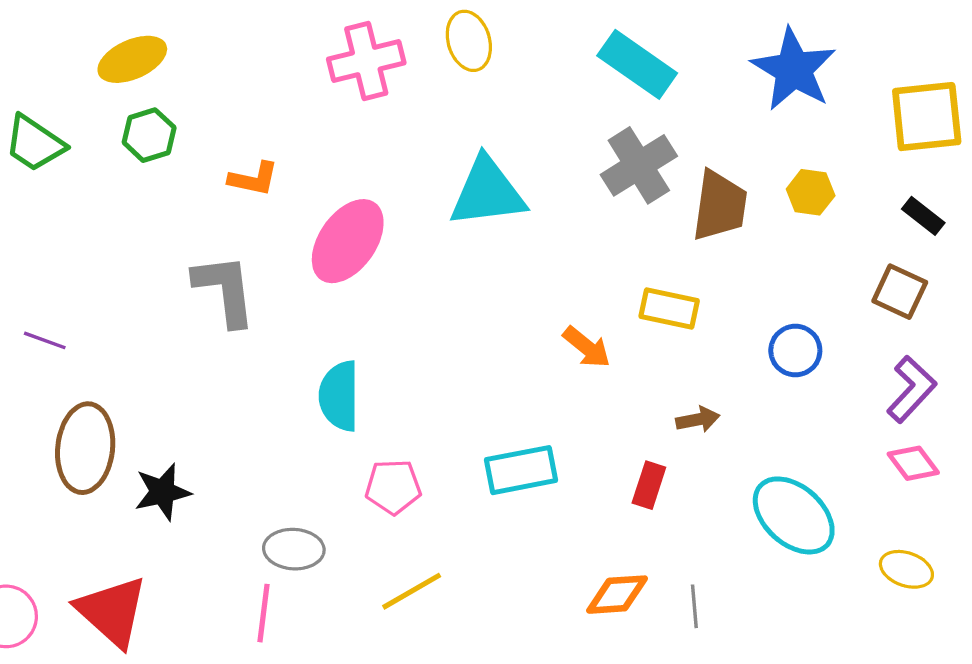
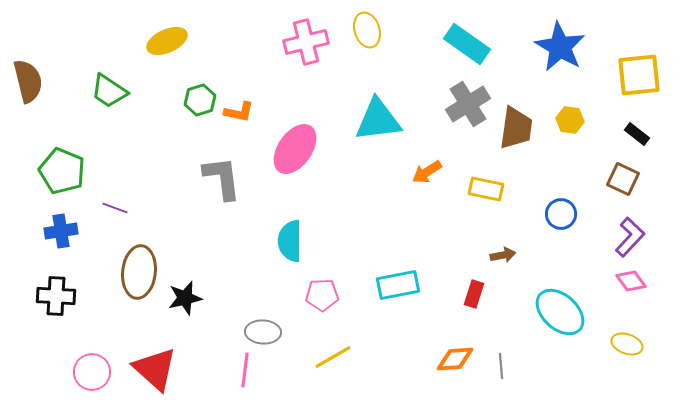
green hexagon: (149, 135) -> (200, 100), moved
orange arrow: (587, 347) -> (427, 172), moved, turned 108

